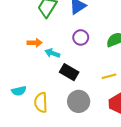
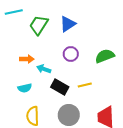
yellow line: (109, 76) -> (85, 85), moved
cyan semicircle: (19, 91) -> (25, 88), moved

